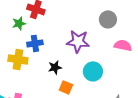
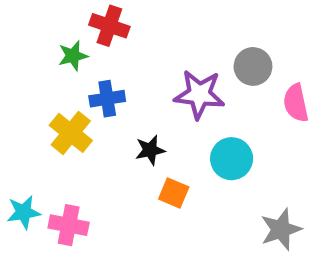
gray circle: (108, 19) -> (253, 66), moved
pink semicircle: (123, 45) -> (296, 103), turned -114
yellow cross: (18, 59) -> (71, 133), turned 30

